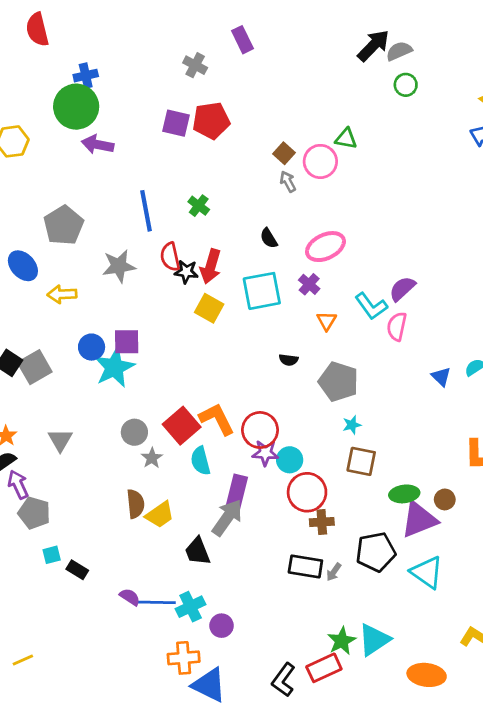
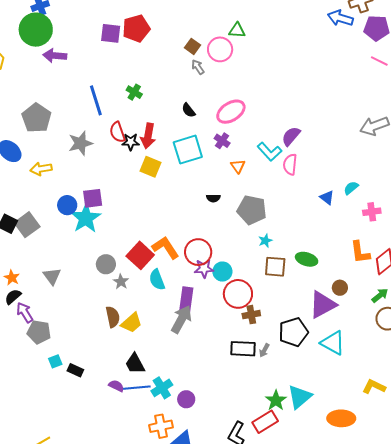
green ellipse: (404, 494) -> (307, 259), moved, turned 30
black trapezoid: (197, 551) -> (135, 364), moved

